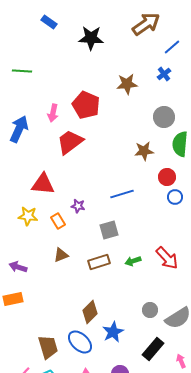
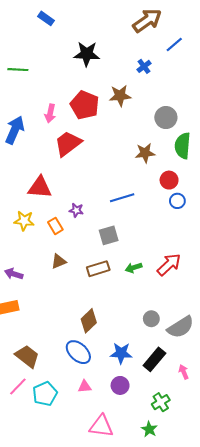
black star: (91, 38) -> (87, 54), moved
blue cross: (164, 74) -> (144, 66), moved
brown star: (127, 84) -> (120, 96), moved
red arrow: (167, 258) -> (169, 265), turned -90
blue star: (113, 332) -> (121, 353), moved, turned 30
brown trapezoid: (48, 347) -> (27, 356), moved, turned -35

